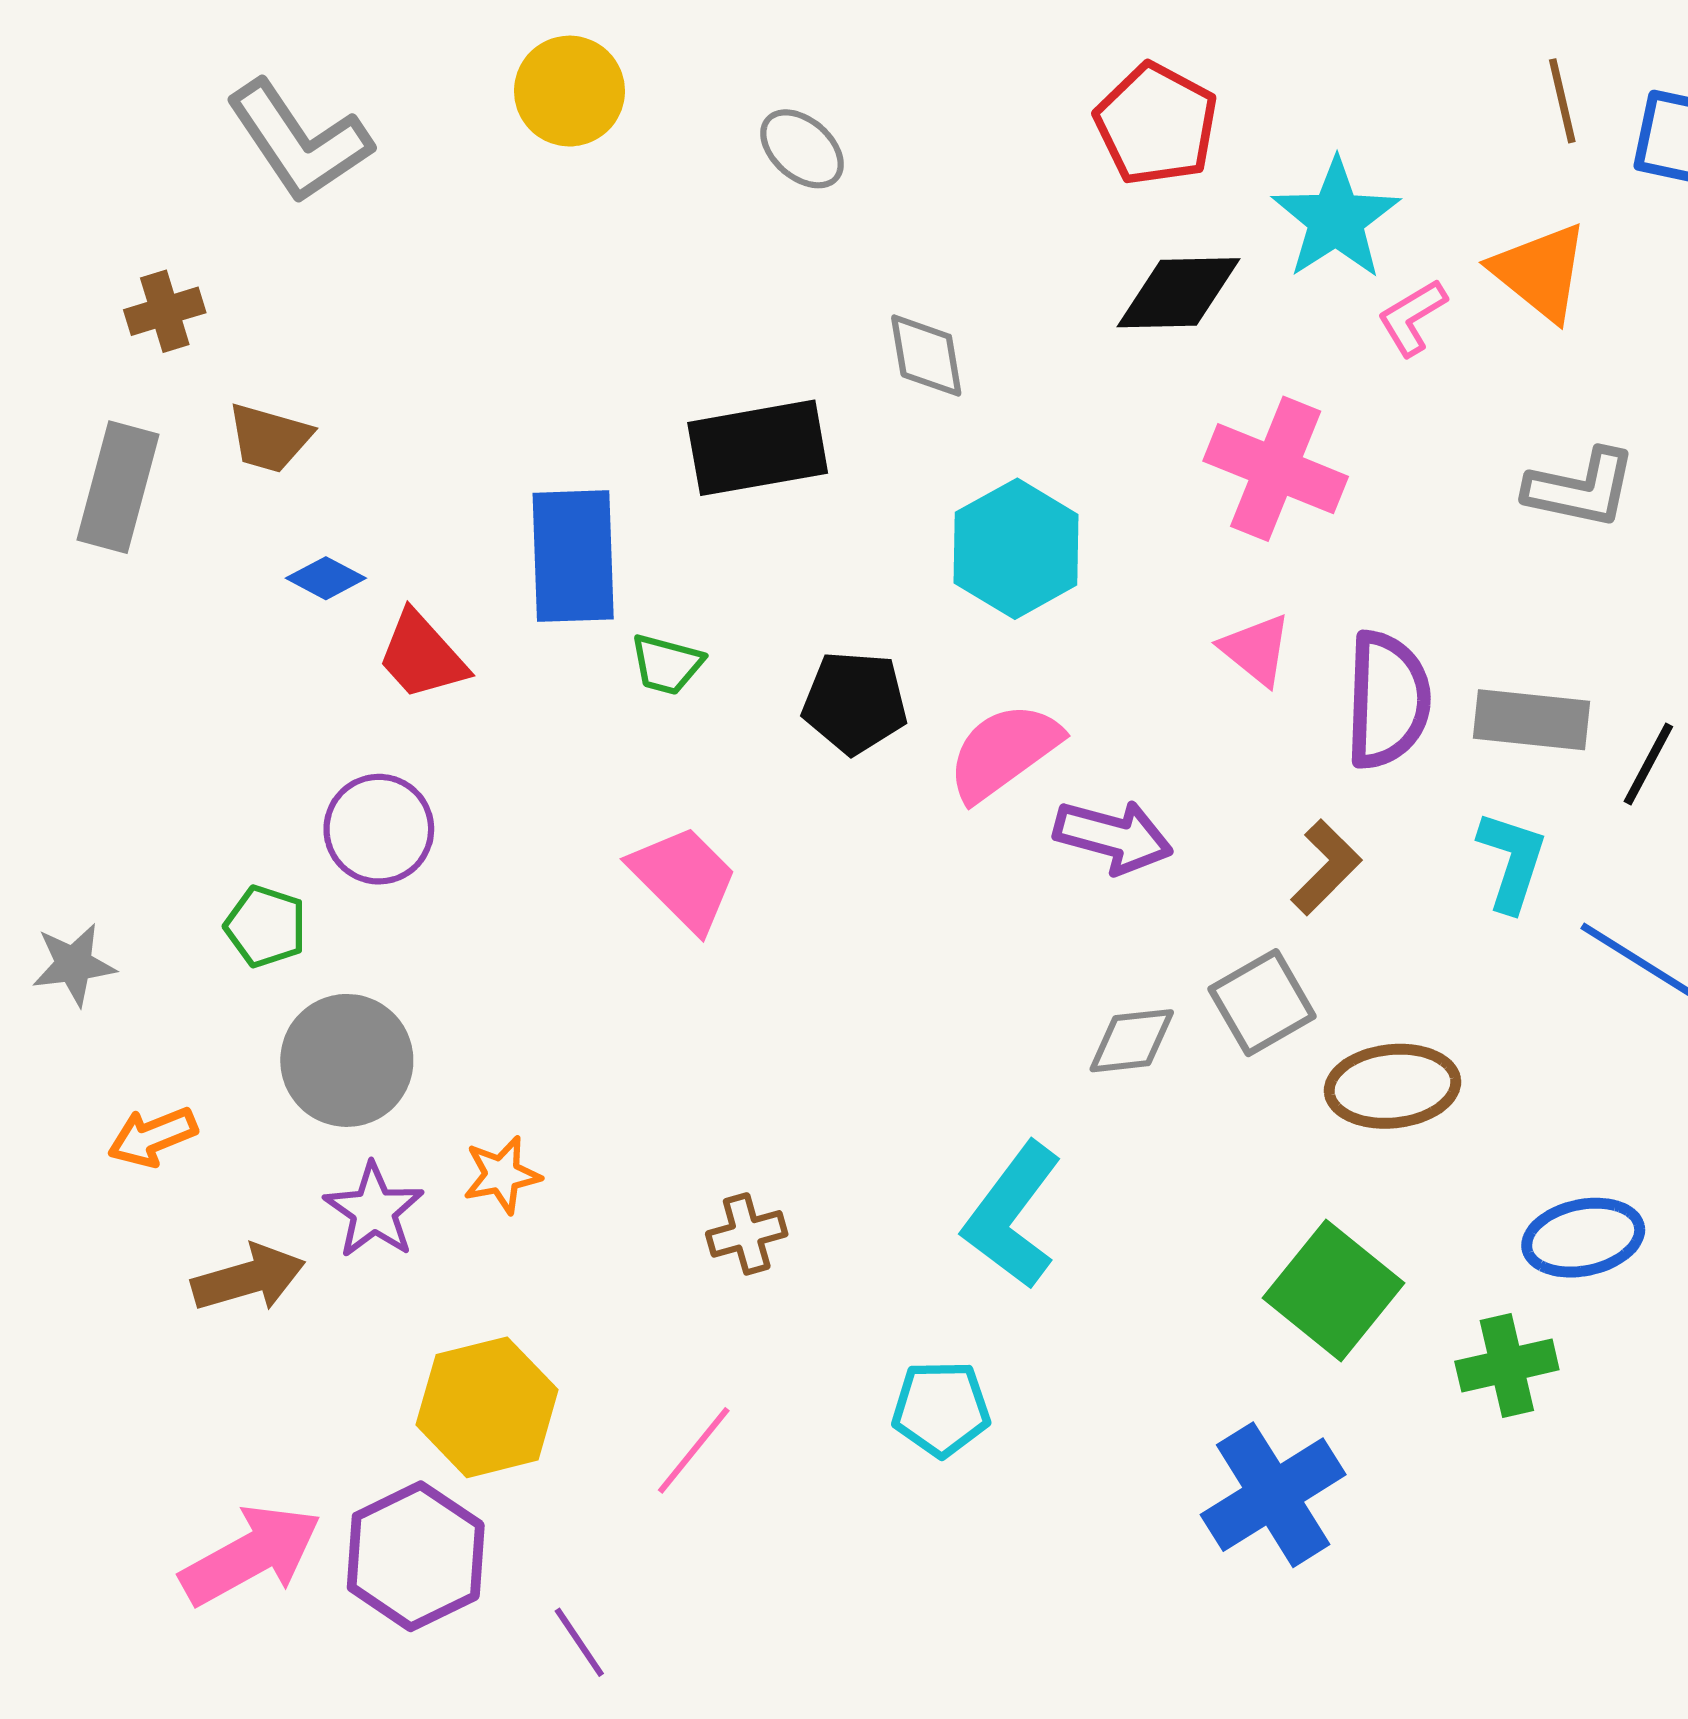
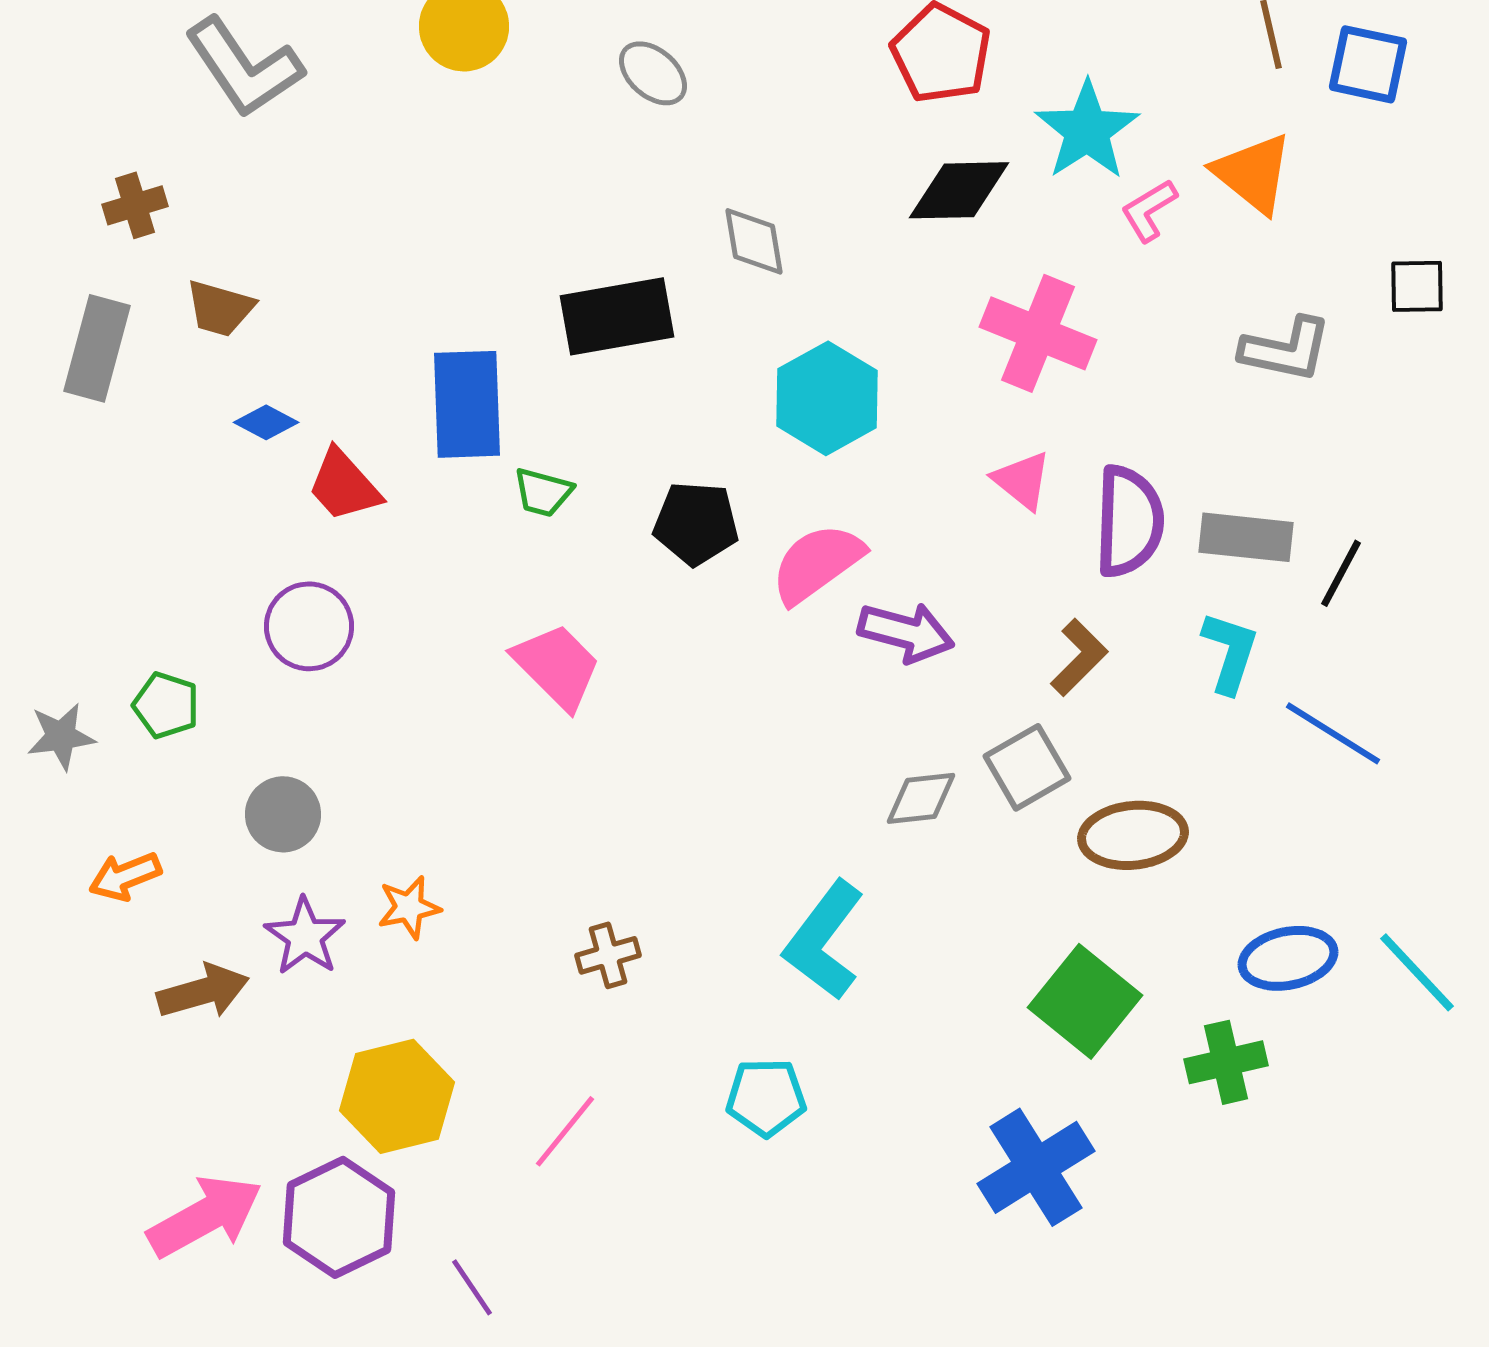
green pentagon: (266, 926) -> (166, 705), moved
gray circle: (347, 1060) -> (283, 814), size x0.7

